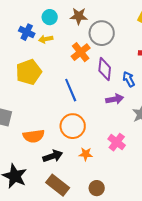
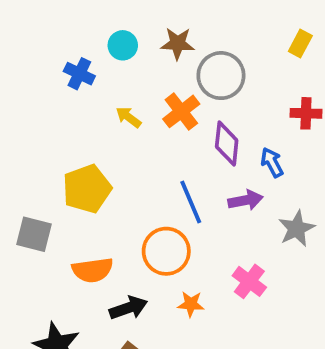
yellow arrow: (46, 39) -> (128, 117), moved, turned 48
yellow pentagon: (29, 72) -> (87, 189), moved
blue line: (71, 90) -> (191, 202), moved

